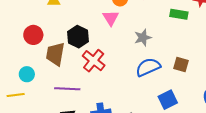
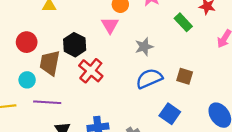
green rectangle: (179, 14) -> (183, 22), turned 36
cyan circle: (27, 74) -> (27, 80), moved
purple line: (67, 89) -> (47, 102), moved
blue square: (168, 100) -> (170, 114), turned -30

